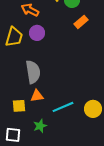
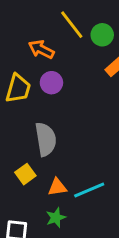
orange triangle: (37, 96) -> (57, 187), moved
yellow square: (19, 106) -> (25, 174), moved, turned -32

